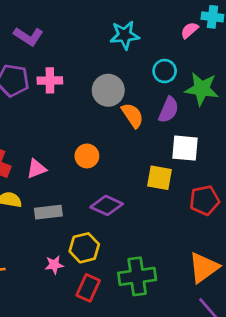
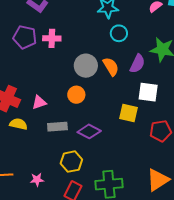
cyan circle: (165, 71) -> (119, 33), moved
gray circle: (108, 90) -> (86, 66), moved
gray rectangle: (48, 212) -> (57, 127), moved
pink star: (54, 265) -> (37, 180), moved

